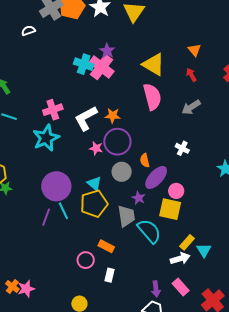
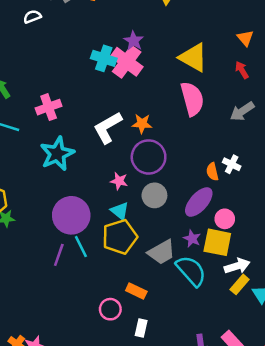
pink cross: (53, 110) -> (49, 107), moved
pink star: (96, 148) -> (119, 181), moved
orange semicircle: (145, 160) -> (212, 172), moved
purple star: (139, 198) -> (192, 239), moved
gray trapezoid: (126, 216) -> (162, 252), turned 70
white arrow: (180, 258) -> (237, 266), moved

